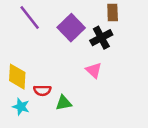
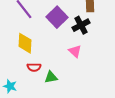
yellow diamond: (17, 77) -> (25, 43), moved
cyan star: (21, 107) -> (10, 86), moved

